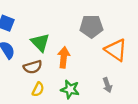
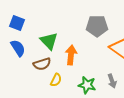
yellow semicircle: (38, 89) -> (56, 80), moved
green star: (70, 89) -> (87, 85), moved

